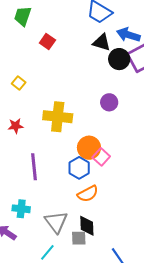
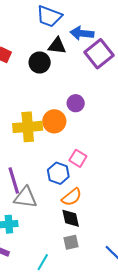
black circle: (119, 59) -> (40, 62), moved
orange circle: (89, 148) -> (54, 121), moved
gray triangle: (56, 222) -> (25, 197), moved, turned -35
black diamond: (87, 226) -> (71, 218), moved

